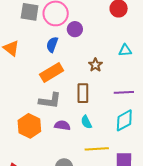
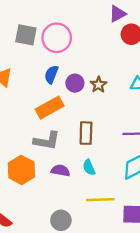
purple circle: (75, 29) -> (75, 83), moved
brown star: (95, 65) -> (99, 85), moved

